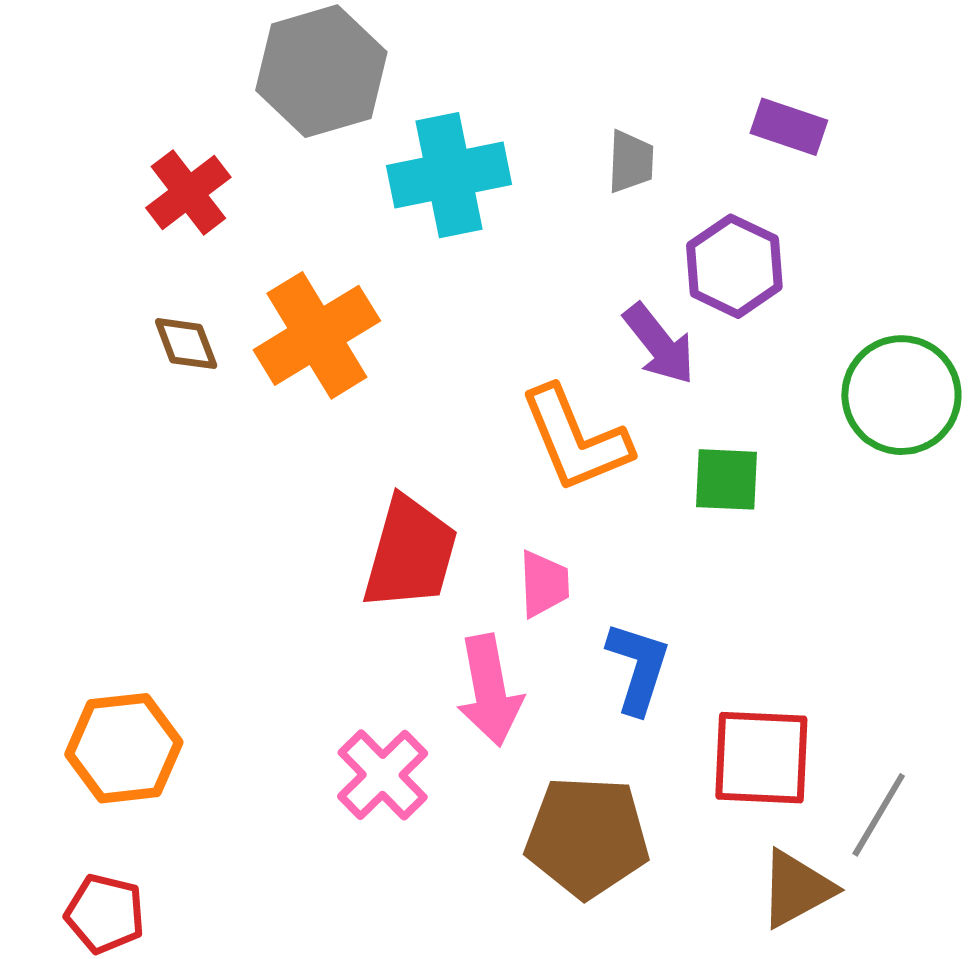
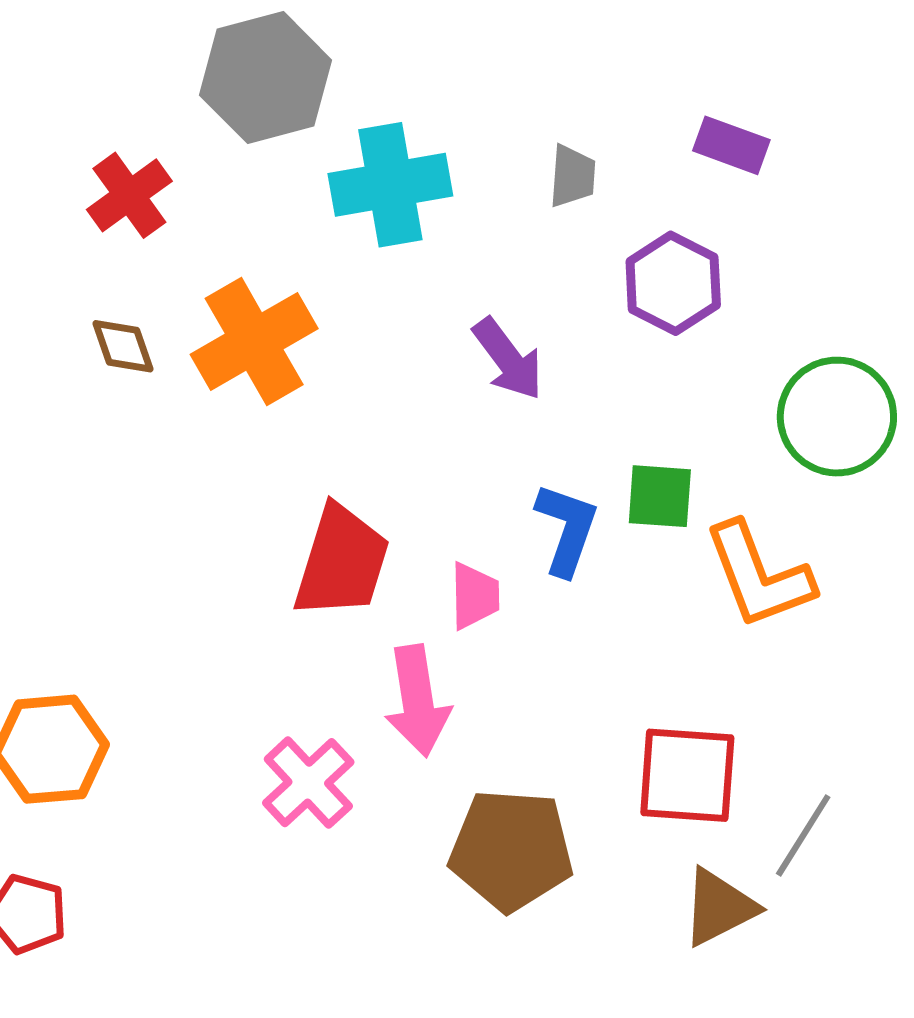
purple arrow: (659, 344) -> (508, 359), moved
orange L-shape: (575, 439) -> (759, 575), moved
blue L-shape: (638, 668) -> (567, 529), moved

